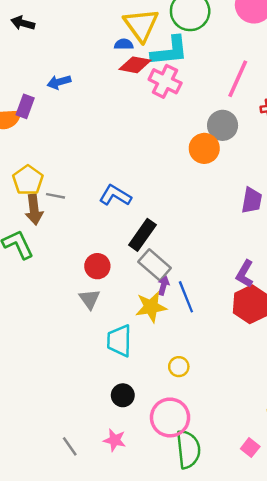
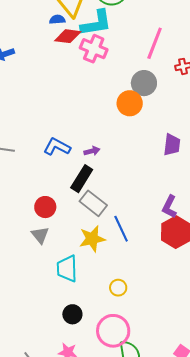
purple arrow: (163, 286) -> (92, 151), moved, turned 63

